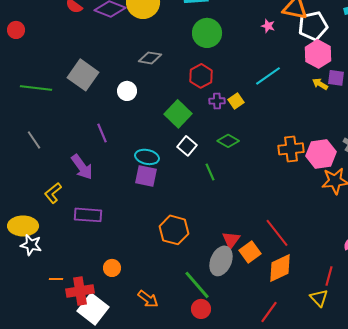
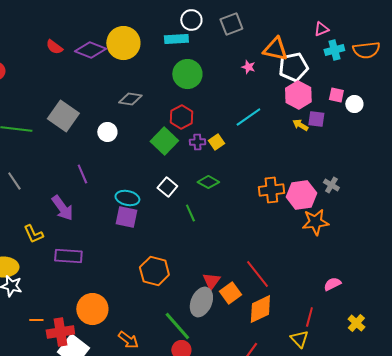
green square: (178, 114) -> (164, 141), moved
yellow L-shape: (53, 193) -> (33, 234), turned -75
orange circle: (112, 268) -> (92, 309), size x1.8

